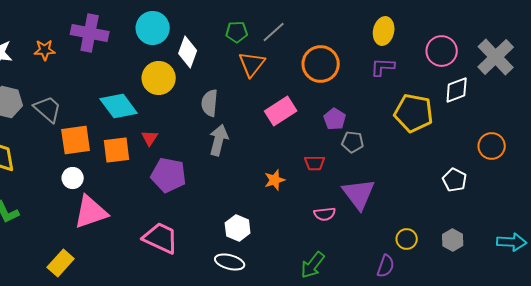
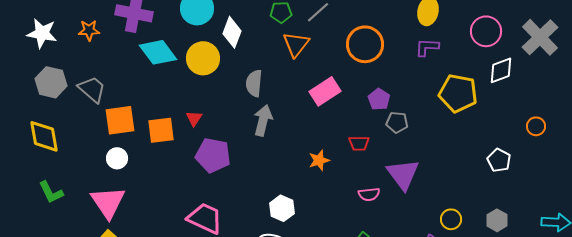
cyan diamond: (119, 106) -> (158, 52), moved
orange circle: (492, 146) -> (536, 126), size x0.7
pink triangle: (91, 212) -> (108, 202), moved, turned -45

